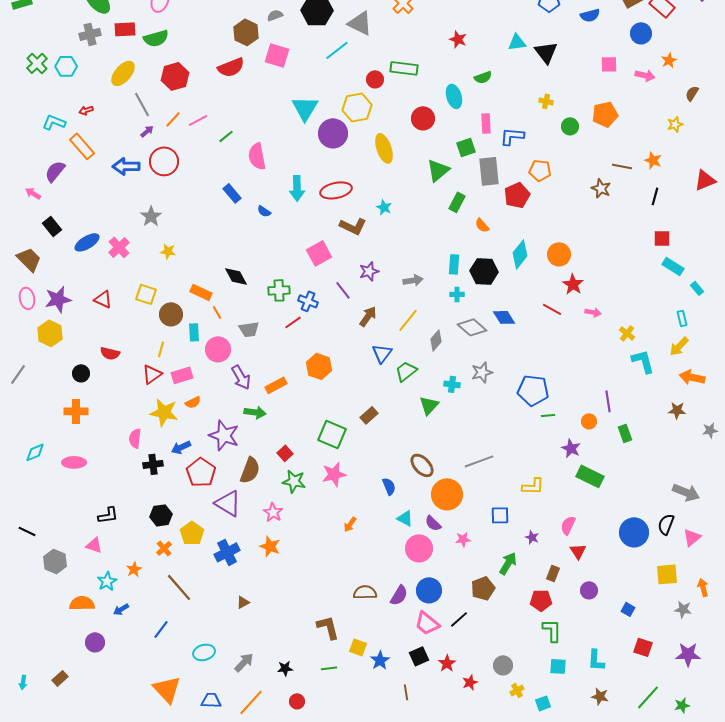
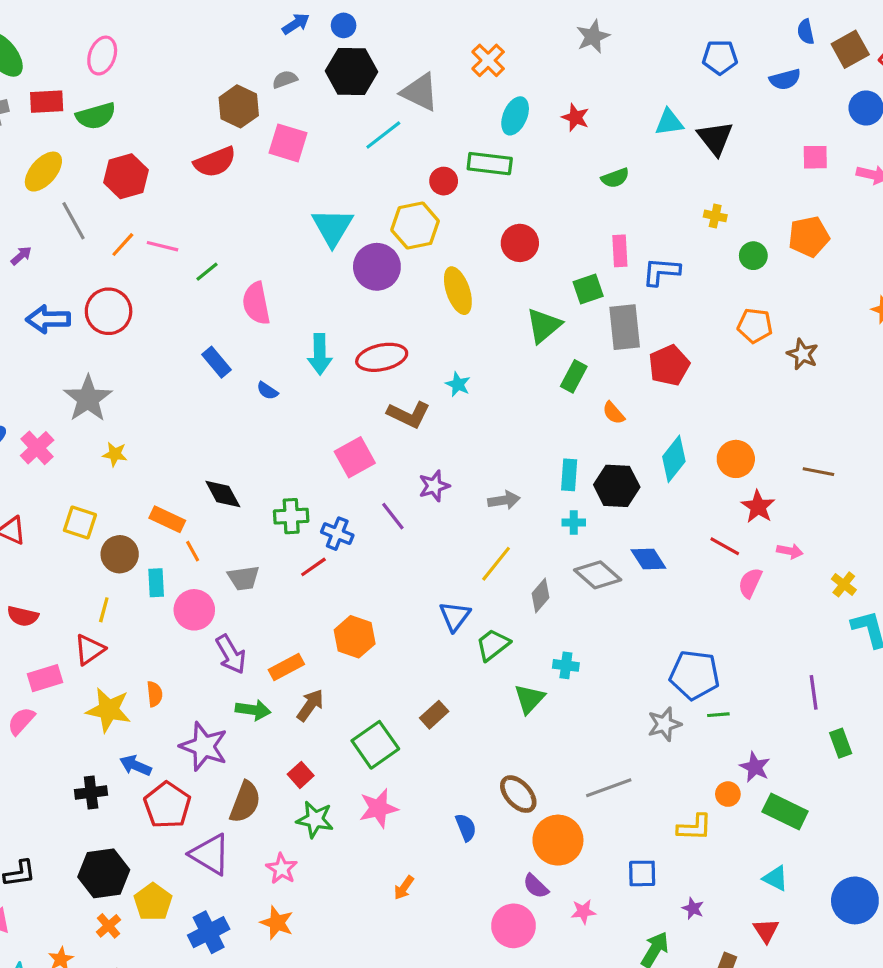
cyan ellipse: (454, 96) -> (515, 116), moved, turned 40
pink line: (198, 120) -> (163, 246), turned 42
purple arrow: (147, 131) -> (21, 256), moved
brown line: (622, 166) -> (818, 472), moved
orange pentagon: (540, 170) -> (755, 326), moved
gray star: (151, 216) -> (88, 399), size x1.4
brown arrow: (368, 316) -> (310, 705), moved
gray star: (482, 372) -> (664, 724), moved
pink rectangle: (182, 375) -> (45, 678), moved
orange semicircle: (193, 402) -> (155, 694), turned -70
orange circle: (589, 421) -> (728, 794), moved
green square: (332, 434) -> (375, 745), turned 32
pink semicircle: (135, 438) -> (21, 721), moved, turned 36
blue arrow: (181, 447) -> (136, 765), turned 48
black hexagon: (161, 515) -> (104, 873), size x1.4
cyan triangle: (405, 518) -> (776, 878), moved
pink semicircle: (568, 525) -> (750, 583), moved

